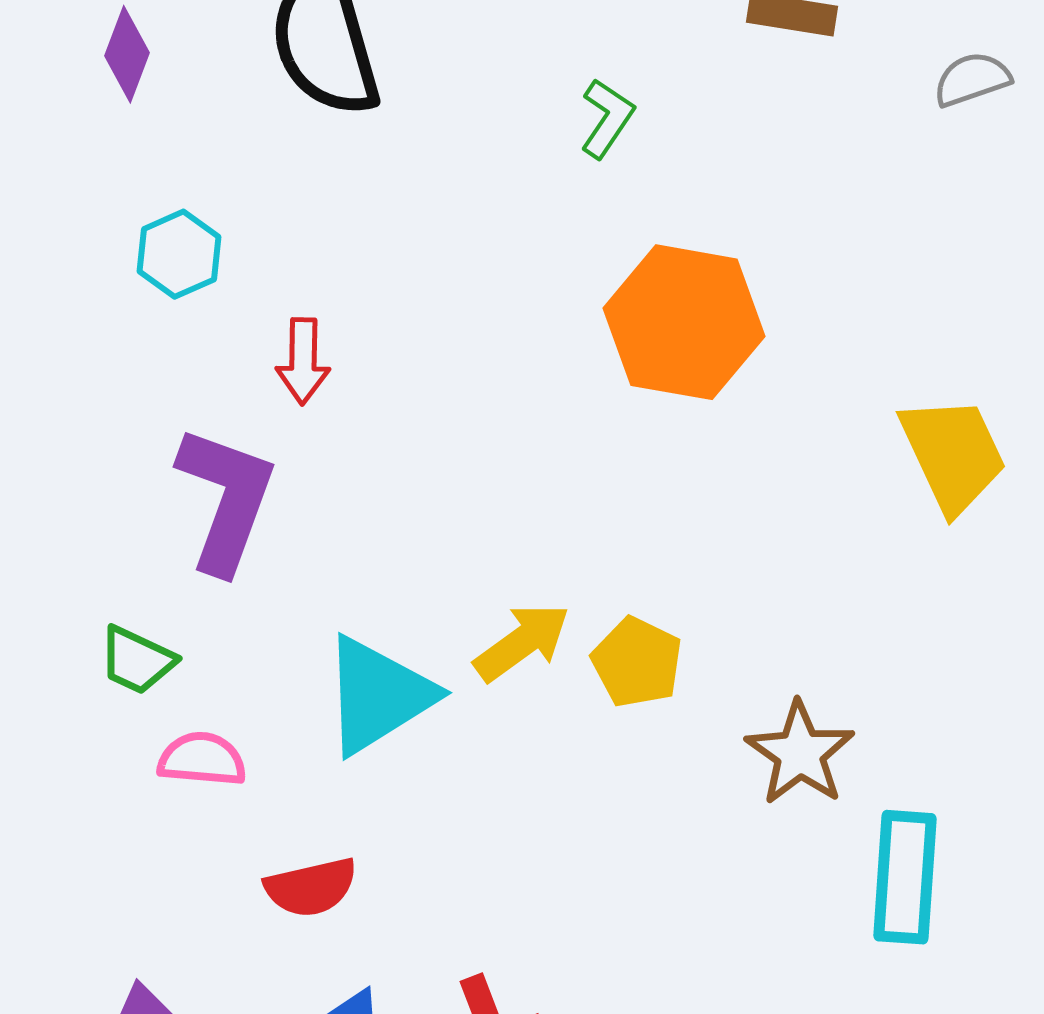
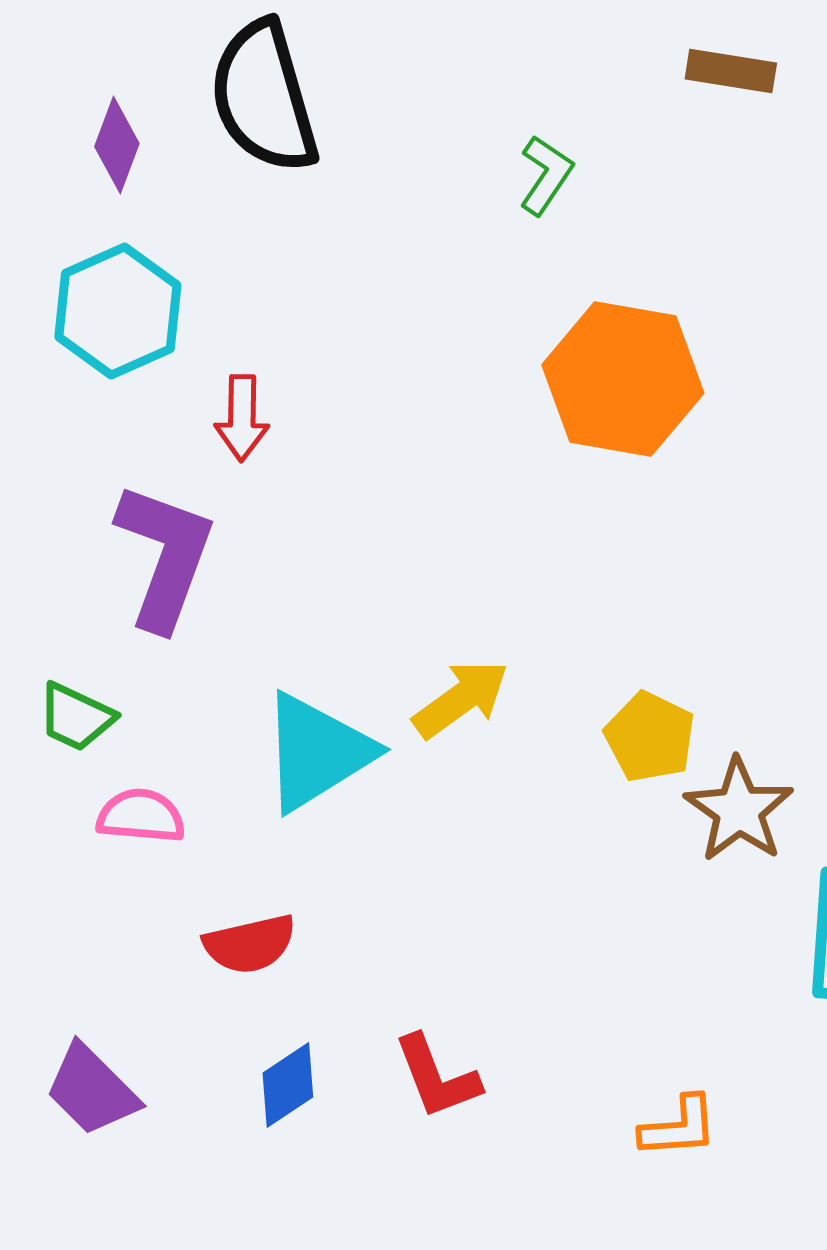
purple diamond: (127, 54) -> (117, 145), moved
cyan hexagon: (179, 254) -> (118, 311), size x1.5
yellow pentagon: (637, 662) -> (650, 737), moved

